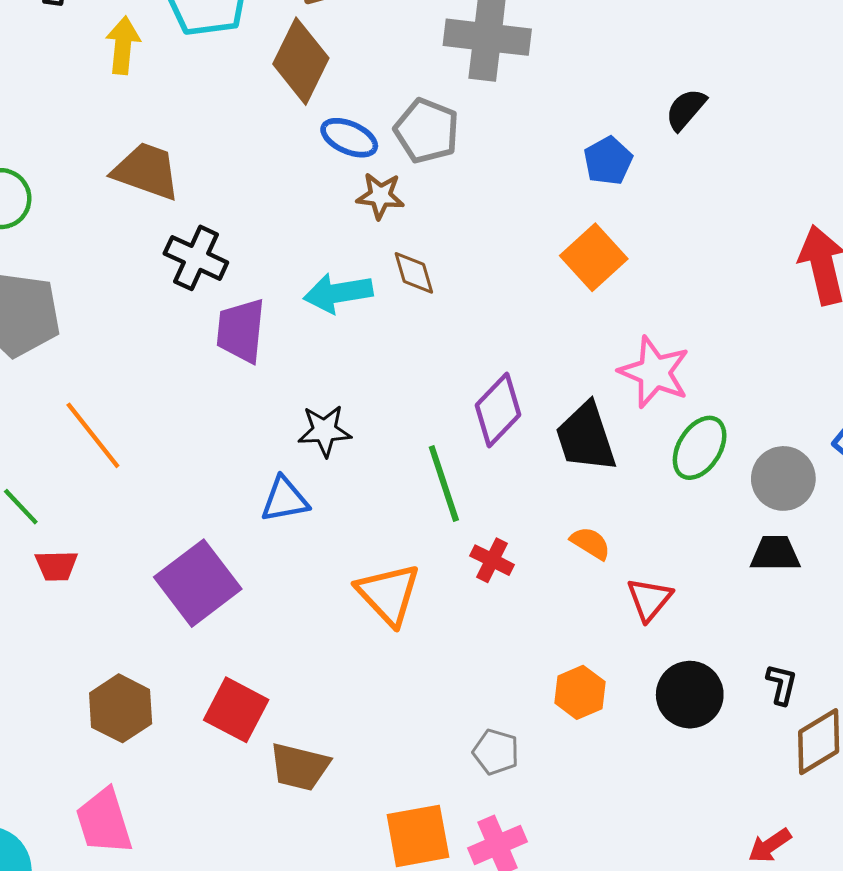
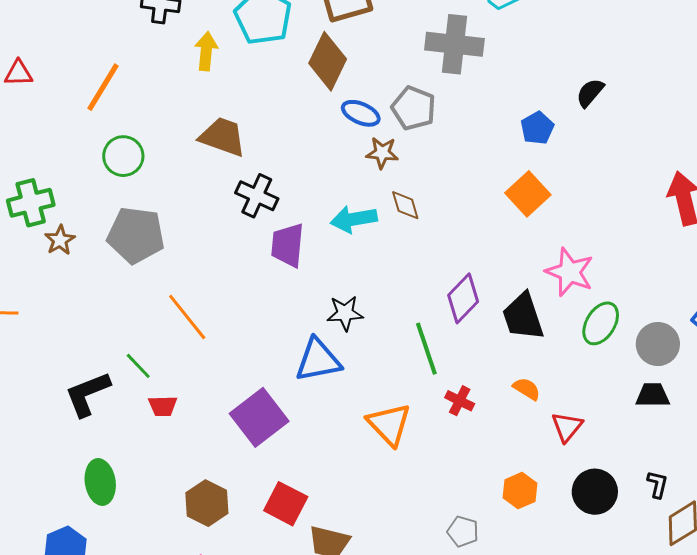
blue triangle: (285, 499) -> (318, 360), size x1.4

